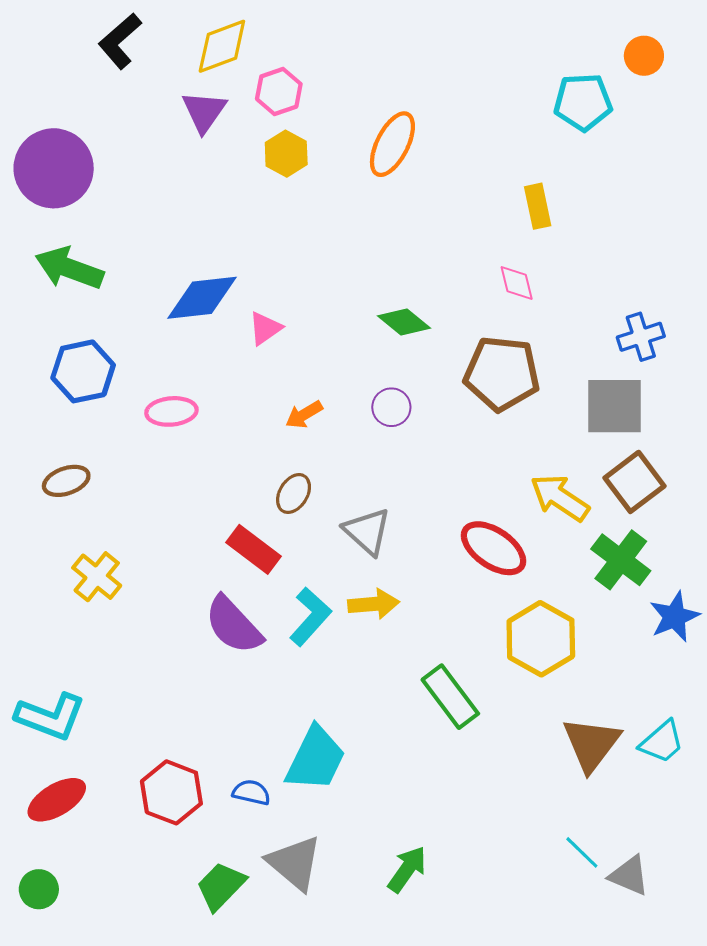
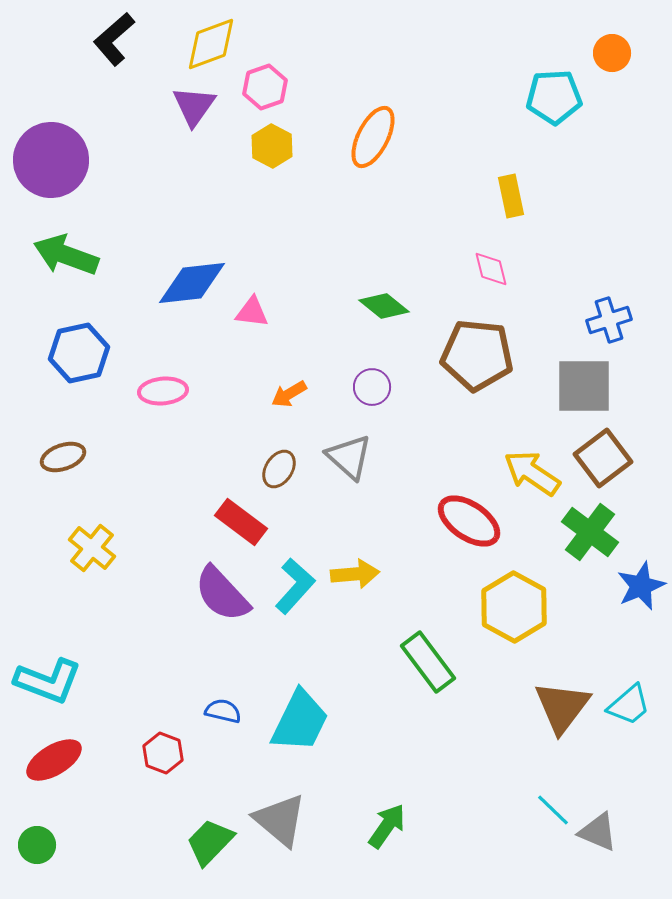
pink triangle: (265, 328) -> (252, 312), turned 42
gray triangle: (367, 531) -> (349, 457), moved
red hexagon: (171, 792) -> (163, 753), size x0.7
blue semicircle: (251, 792) -> (223, 711), moved

